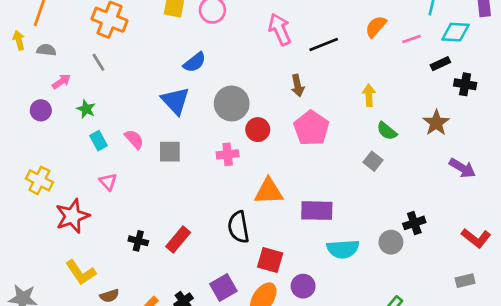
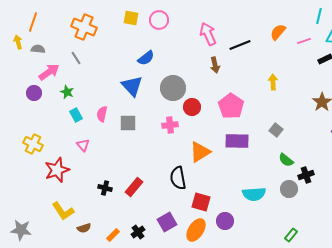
pink arrow: (61, 82) -> (49, 72), size x1.5
brown arrow: (298, 86) -> (215, 65), moved
green semicircle: (387, 131) -> (286, 160), moved
pink semicircle: (134, 139) -> (102, 114), turned -126
orange triangle: (269, 191) -> (200, 152), turned -30
purple rectangle: (317, 211) -> (237, 141), moved

